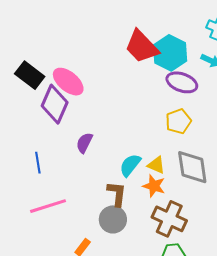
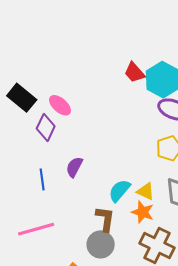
red trapezoid: (142, 47) -> (134, 73), size x0.6
pink ellipse: (68, 82) -> (60, 105), size x0.7
purple diamond: (55, 104) -> (46, 127), size x0.7
blue line: (38, 163) -> (42, 179), moved

